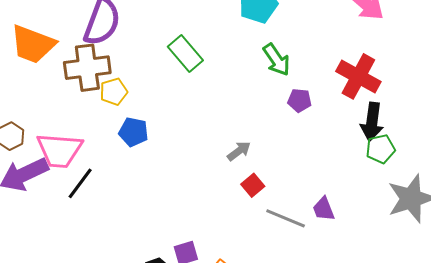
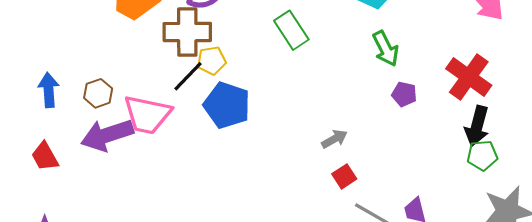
blue pentagon: (133, 132) -> (227, 105), size x1.5
black line: (80, 183) -> (188, 76), moved

